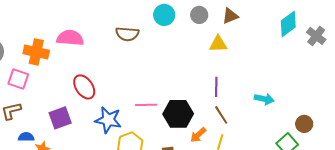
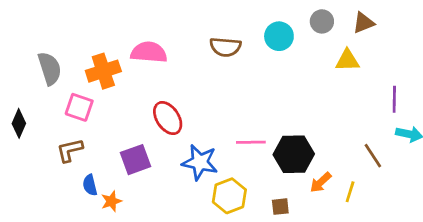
cyan circle: (164, 15) -> (279, 36), moved
orange cross: (36, 52) -> (103, 71), turned -30
purple line: (216, 87) -> (394, 99), moved
brown line: (221, 115) -> (373, 156), moved
blue semicircle: (26, 137) -> (90, 185), turned -105

